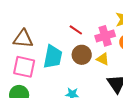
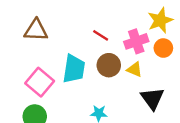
brown triangle: (23, 39) -> (36, 30), moved
pink square: (24, 67) -> (40, 82), turned 30

